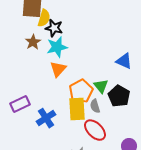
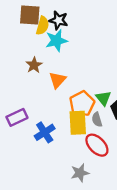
black star: (54, 28) -> (59, 20), moved
brown star: (33, 42) -> (34, 65), moved
cyan star: (57, 47) -> (56, 41), moved

